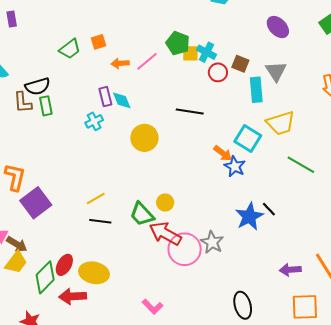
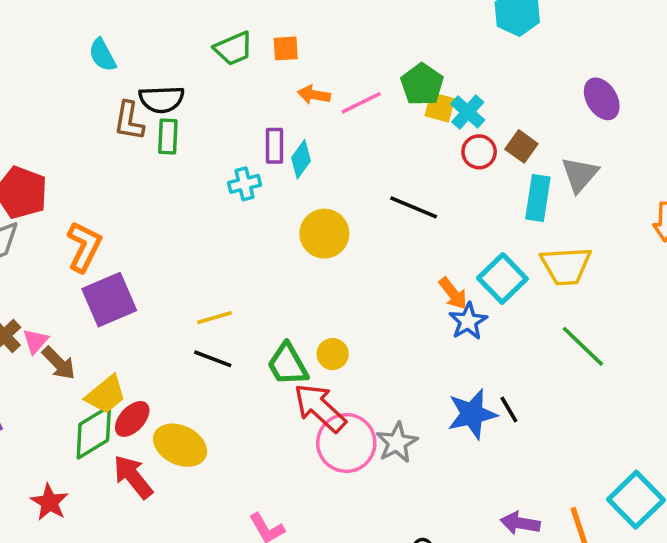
cyan diamond: (122, 100) -> (301, 159), turned 45
yellow trapezoid: (16, 262) -> (106, 395), moved
red arrow: (73, 296) -> (133, 477), turned 40

